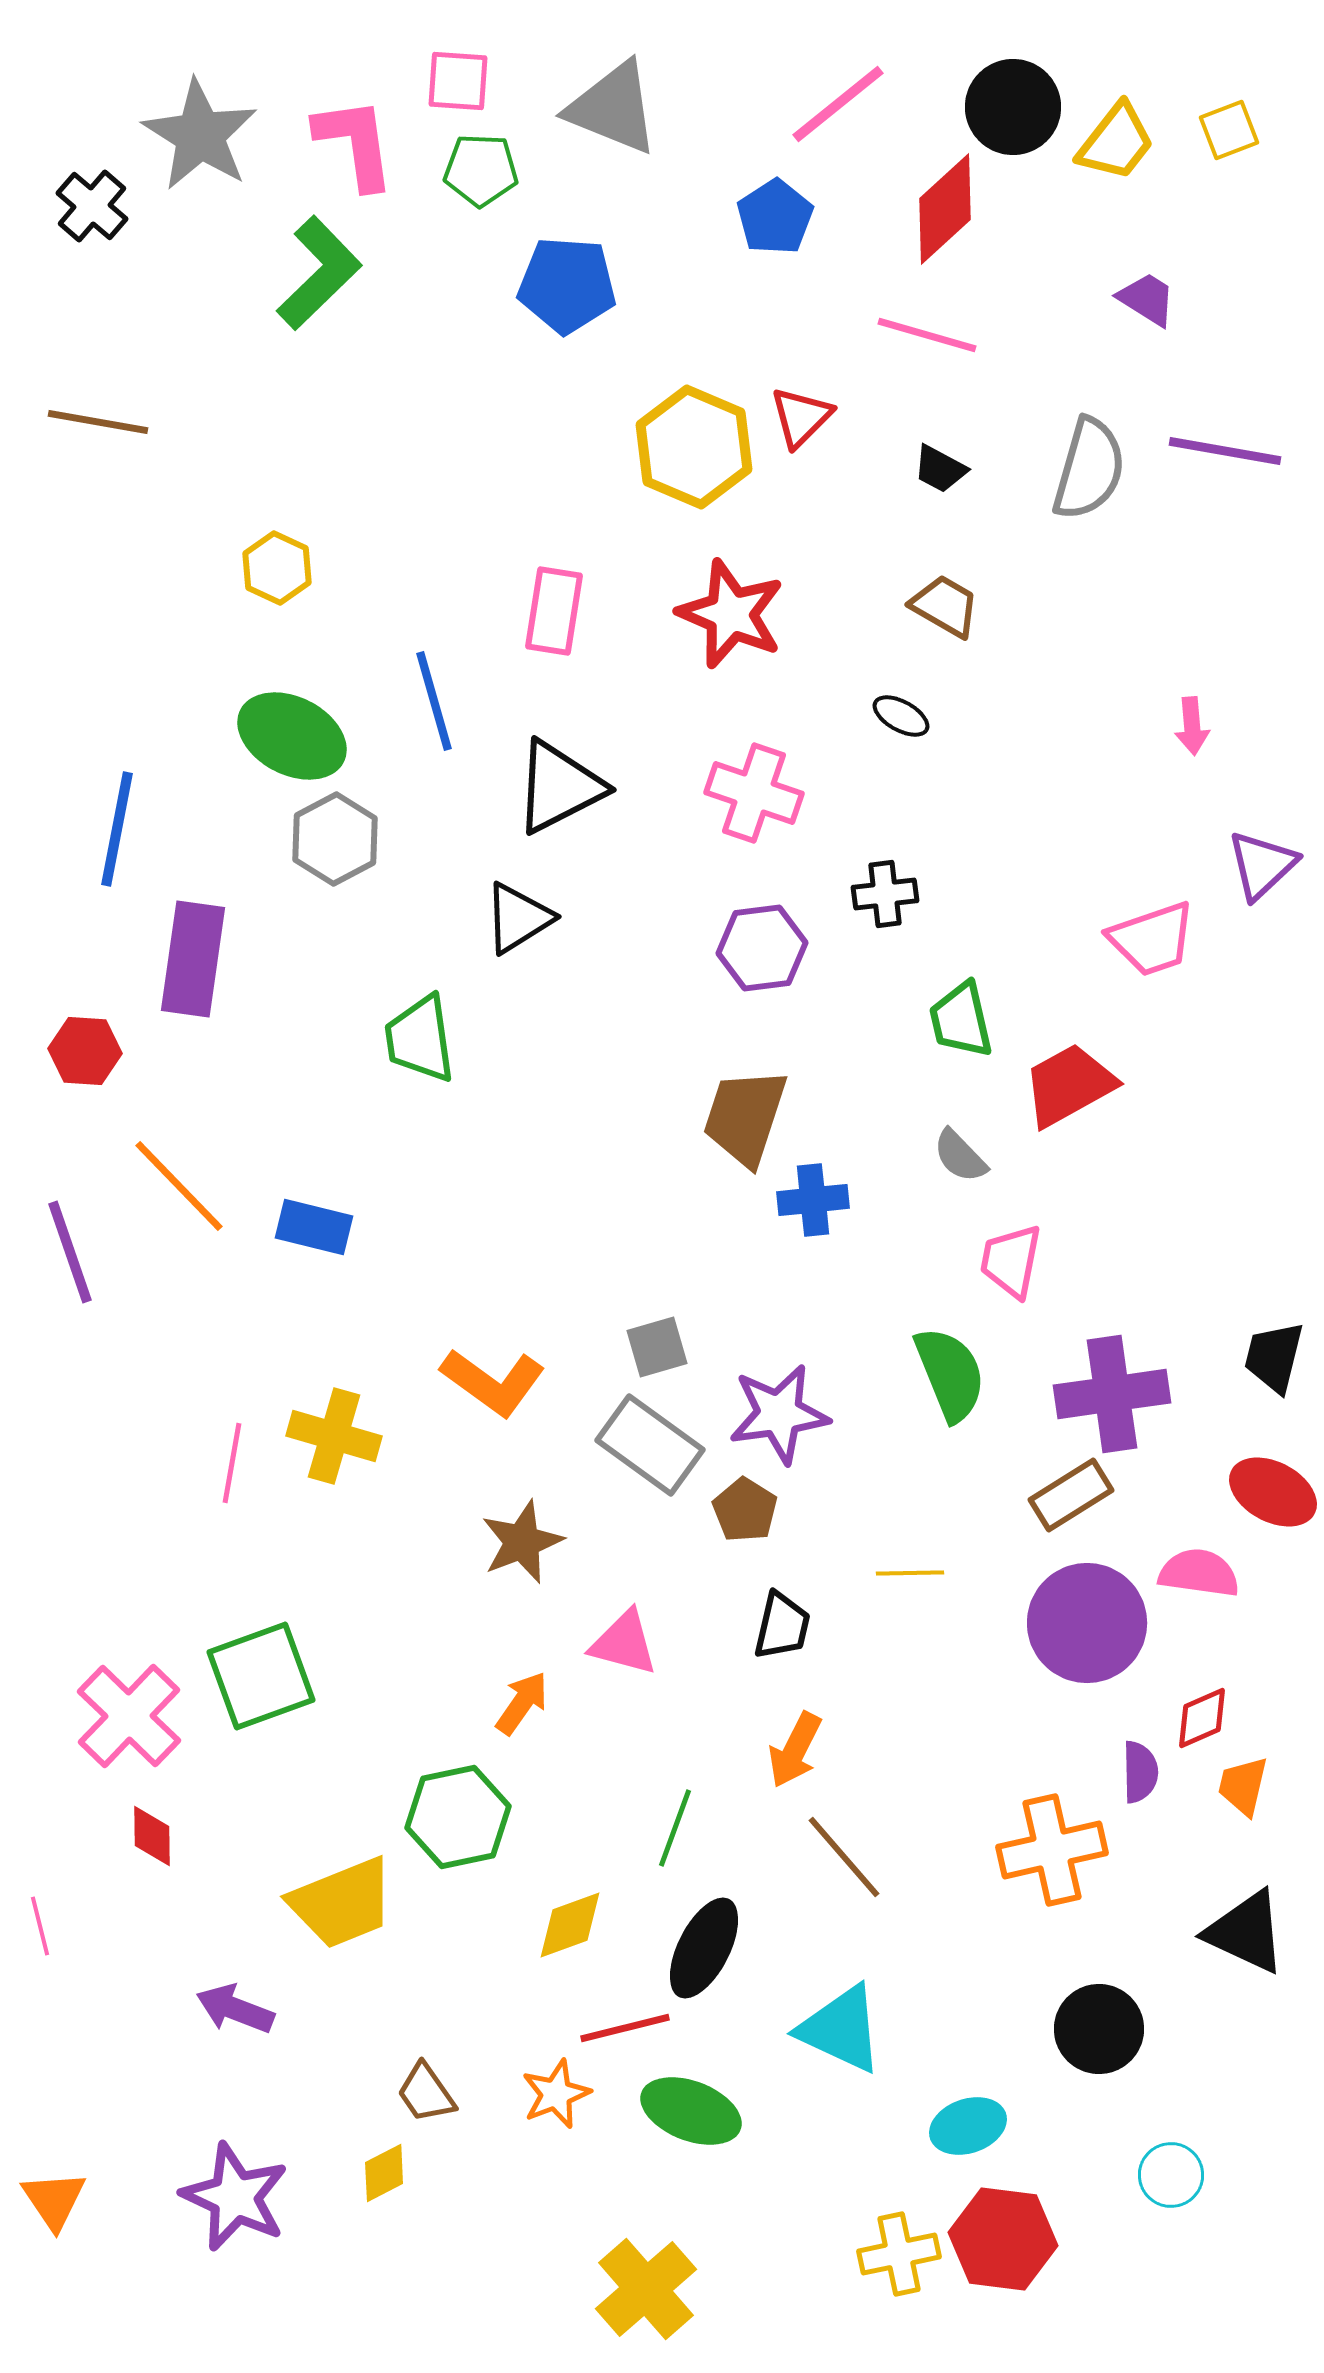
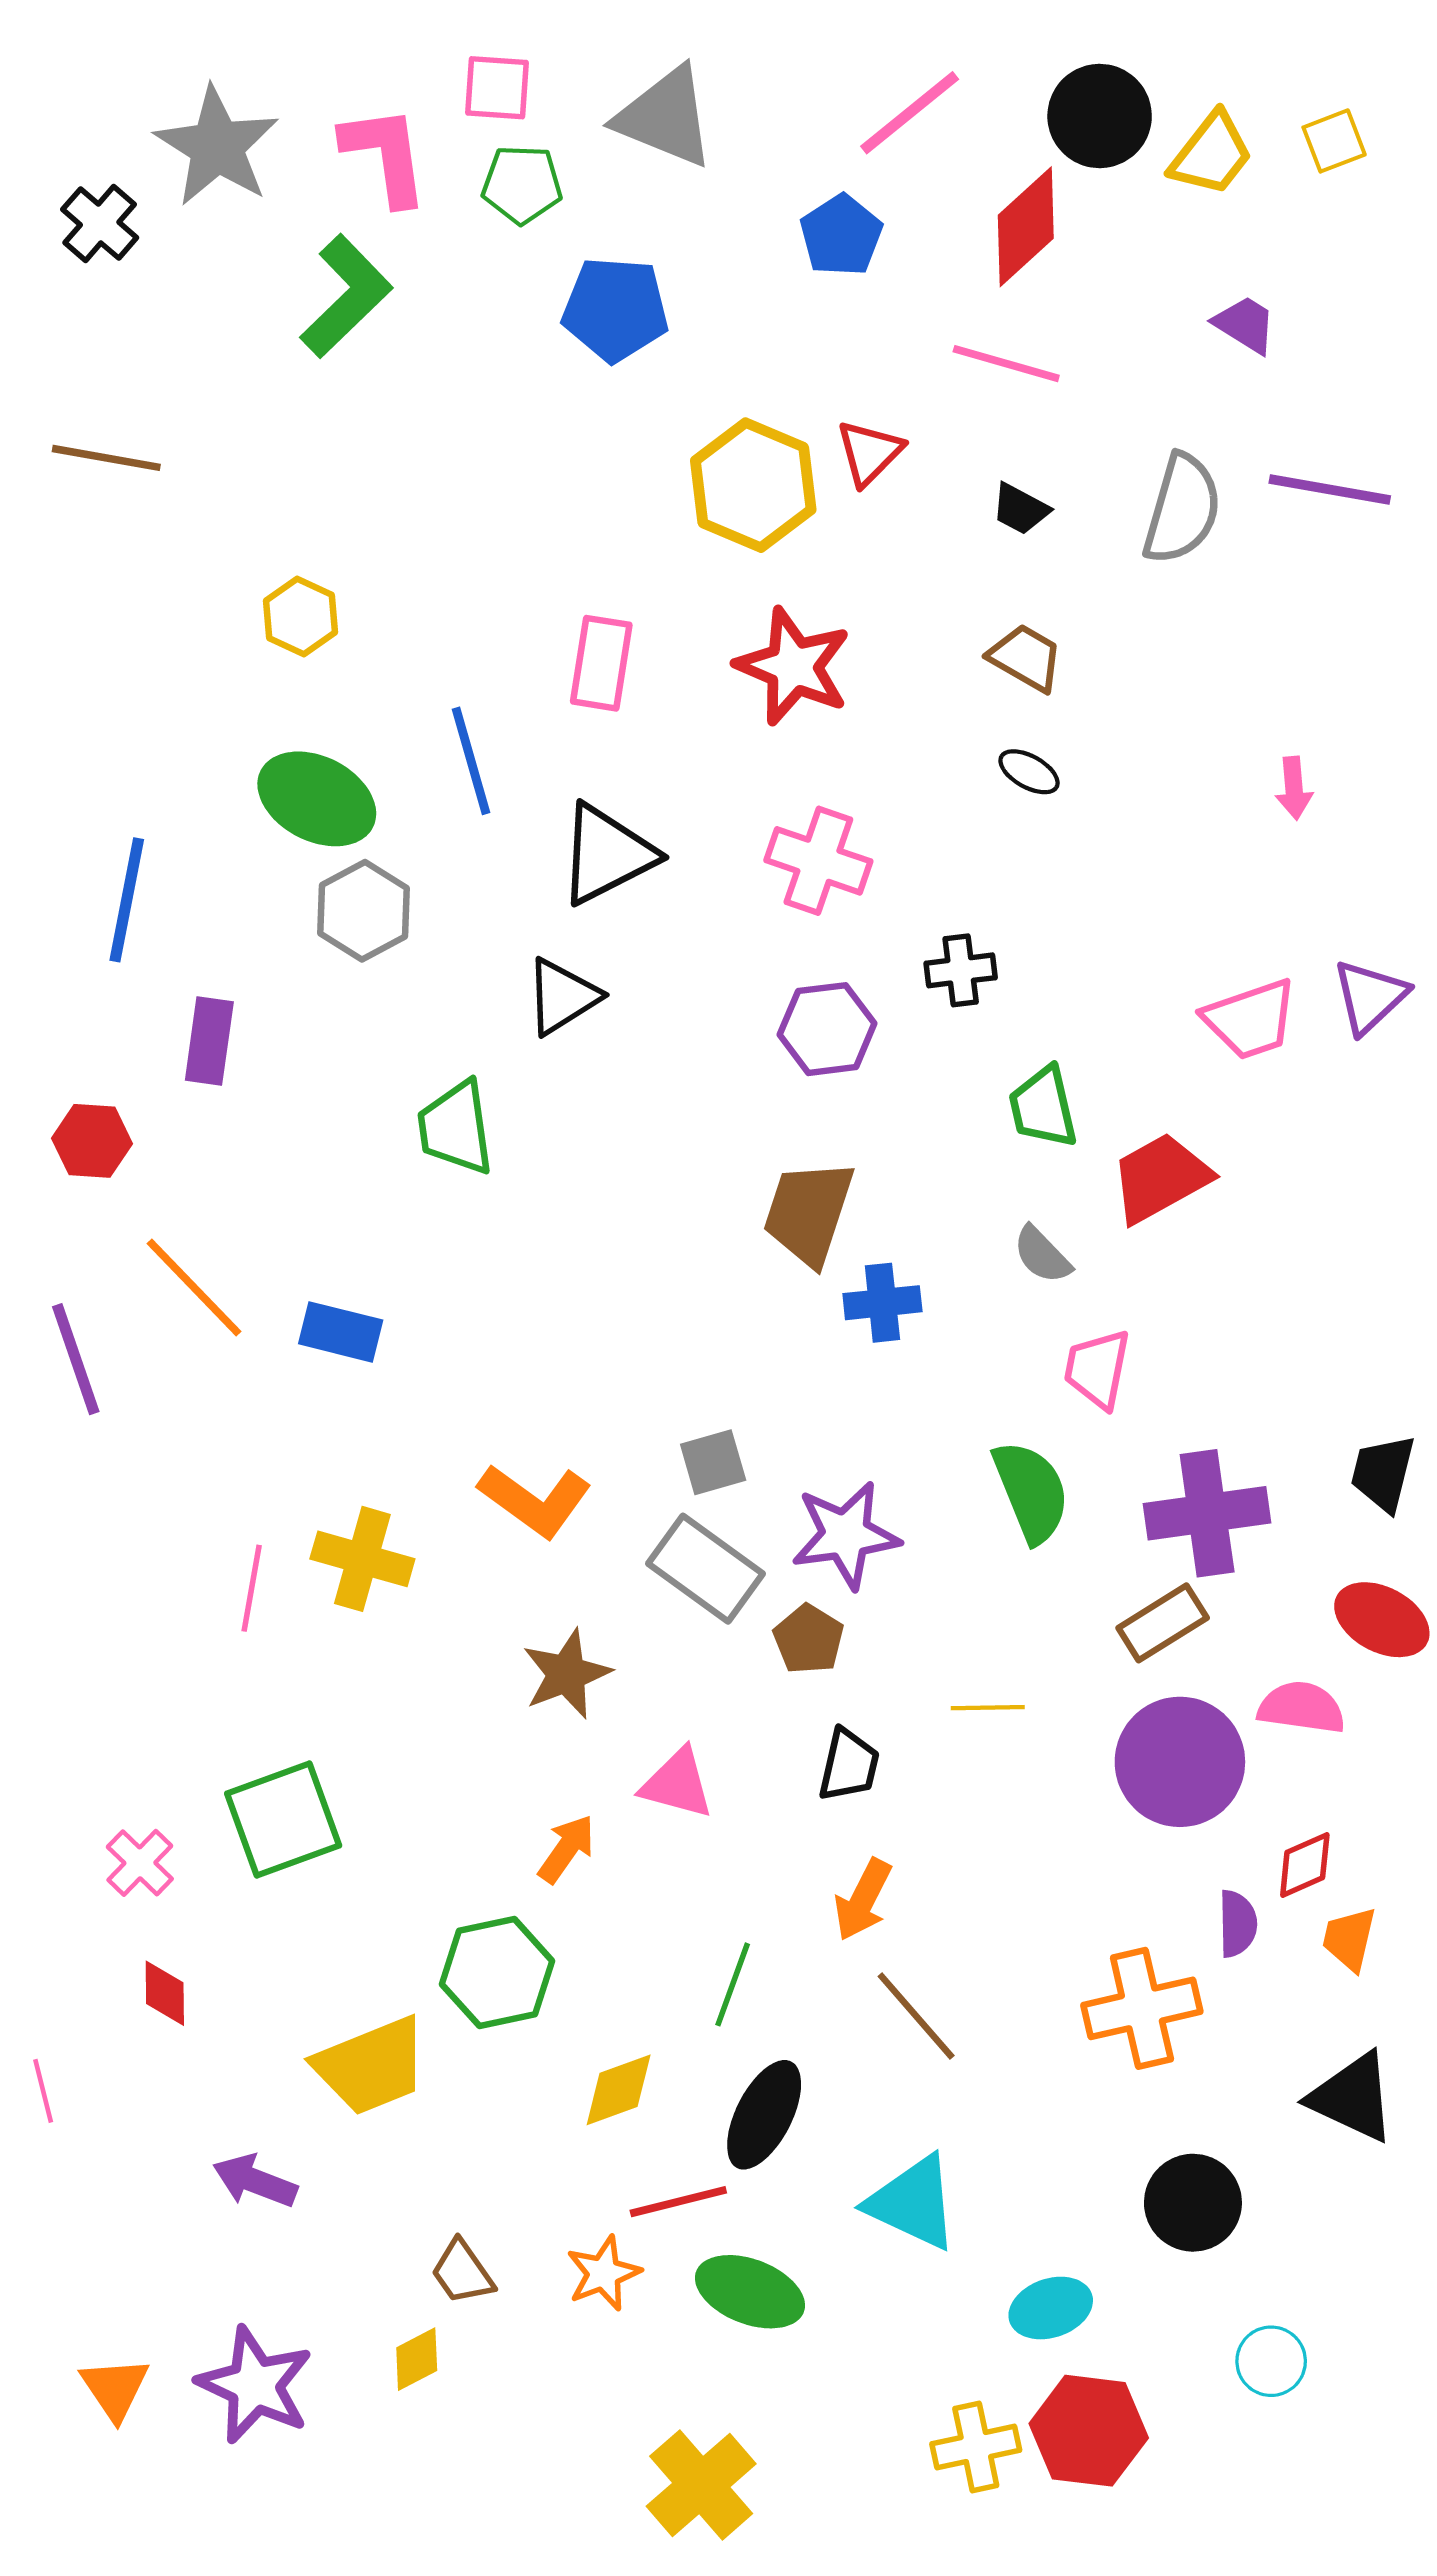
black ellipse: (901, 716) -> (1029, 772), moved
purple triangle: (1262, 865) -> (1370, 996), moved
purple rectangle: (193, 959) -> (209, 1041), size x0.7
pink cross: (129, 1716) -> (140, 1863), size x0.6
orange triangle: (54, 2200) -> (115, 2388), moved

